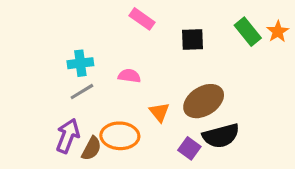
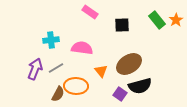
pink semicircle: (129, 76) -> (82, 48), size x1.5
gray line: (82, 92) -> (56, 68), moved
purple arrow: (68, 136) -> (35, 69), moved

